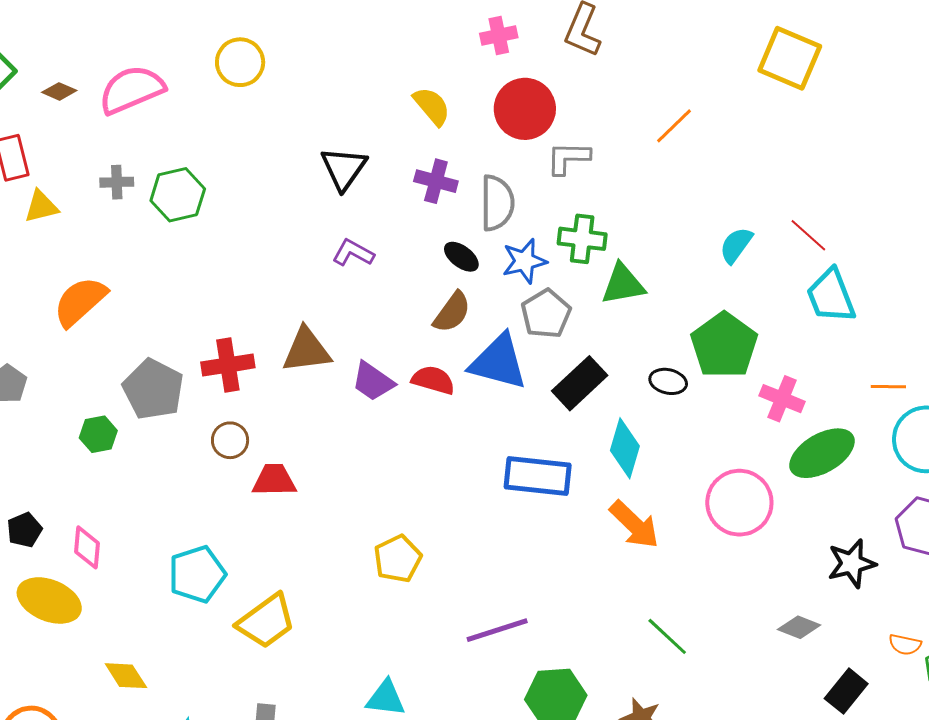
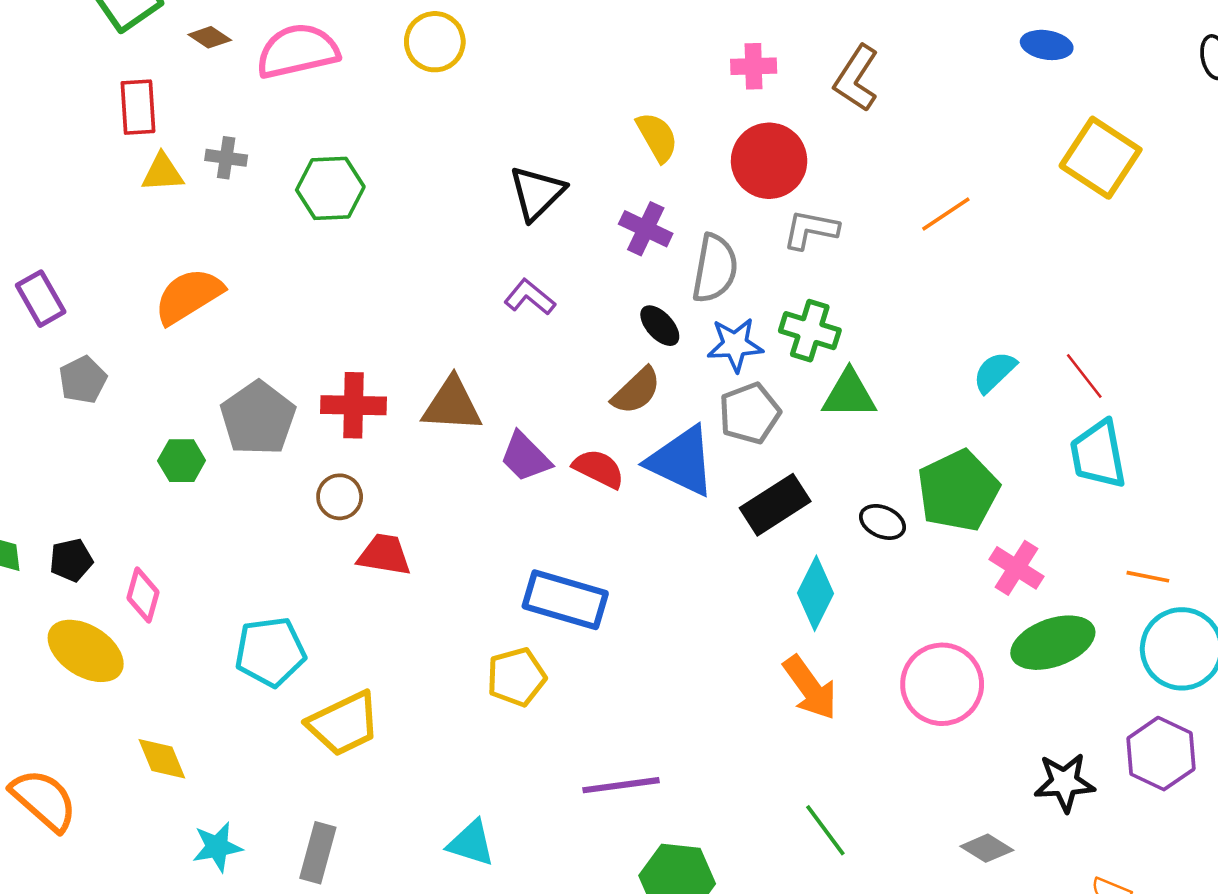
gray cross: (117, 182) -> (226, 158), moved
blue rectangle: (538, 476) -> (565, 600), moved

